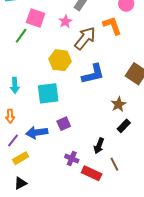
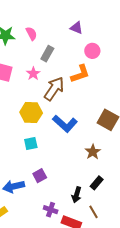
orange L-shape: (112, 26) -> (80, 74), turned 95
blue L-shape: (93, 74) -> (65, 124), turned 60
cyan square: (48, 93) -> (31, 144), moved, size x0.6
black rectangle: (124, 126) -> (97, 183), moved

